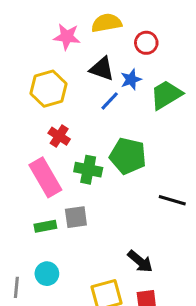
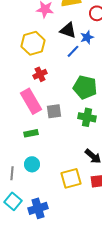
red cross: (59, 136) -> (40, 74), turned 32
green cross: (88, 170) -> (87, 117), moved
gray square: (76, 217) -> (54, 111), moved

